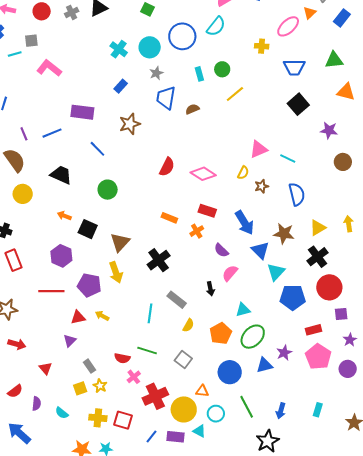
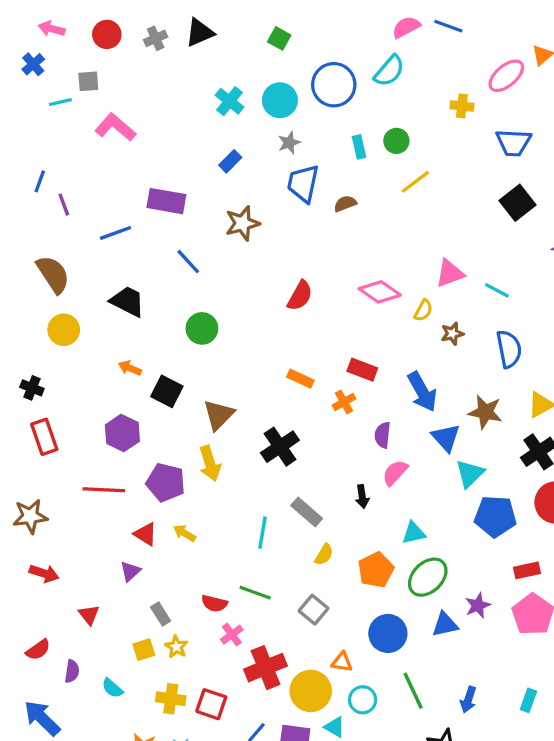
purple line: (24, 134) -> (64, 205), moved
pink diamond: (203, 174) -> (380, 292), moved
purple semicircle: (221, 250) -> (383, 435), turned 49
red triangle: (78, 317) -> (145, 534), turned 42

